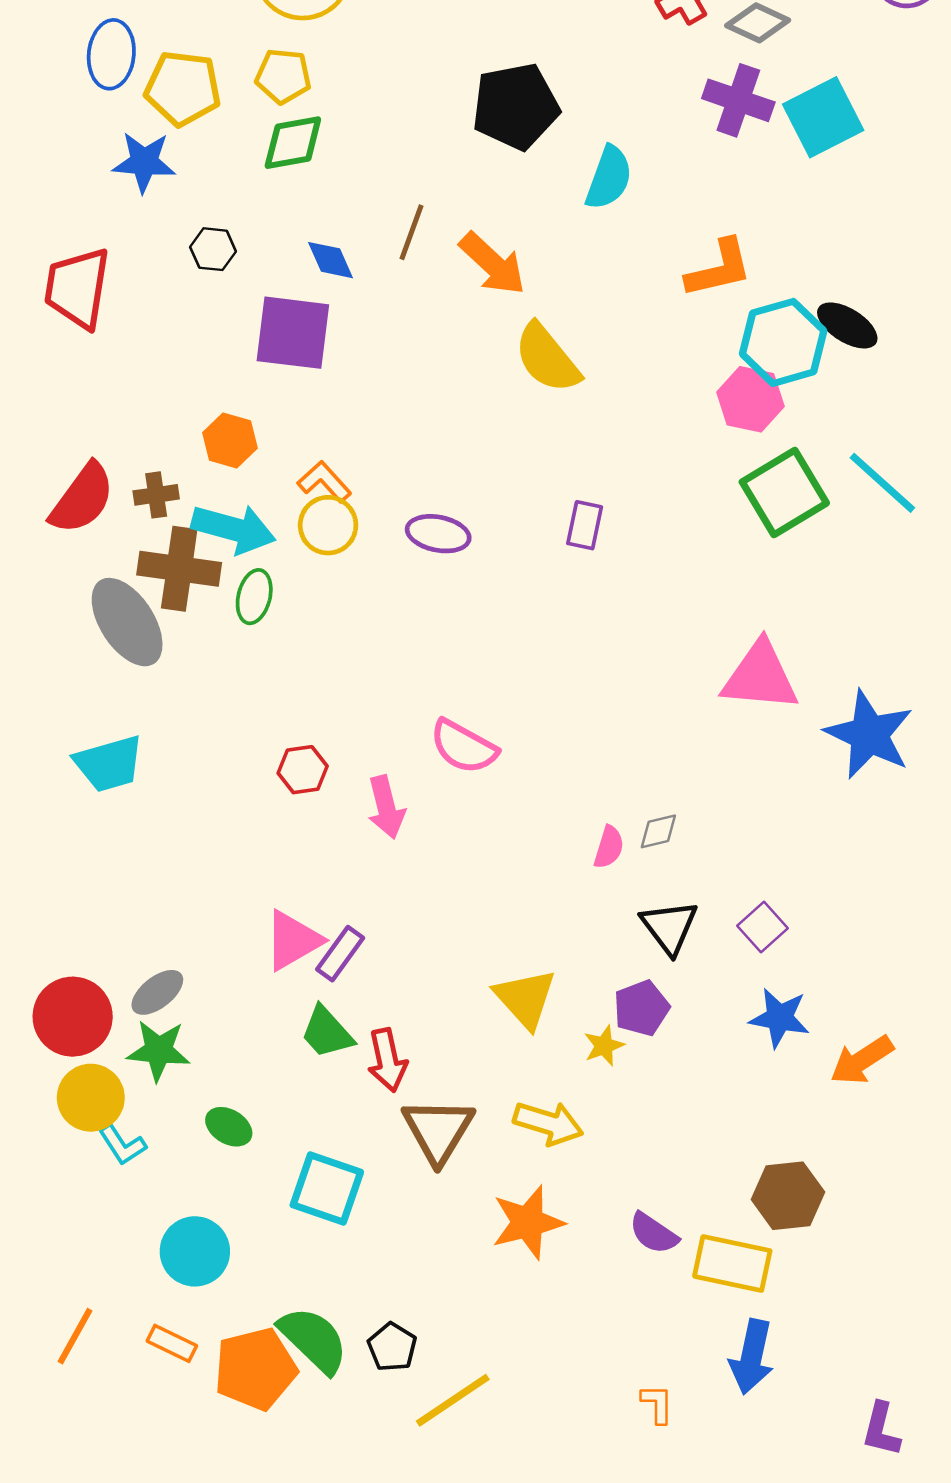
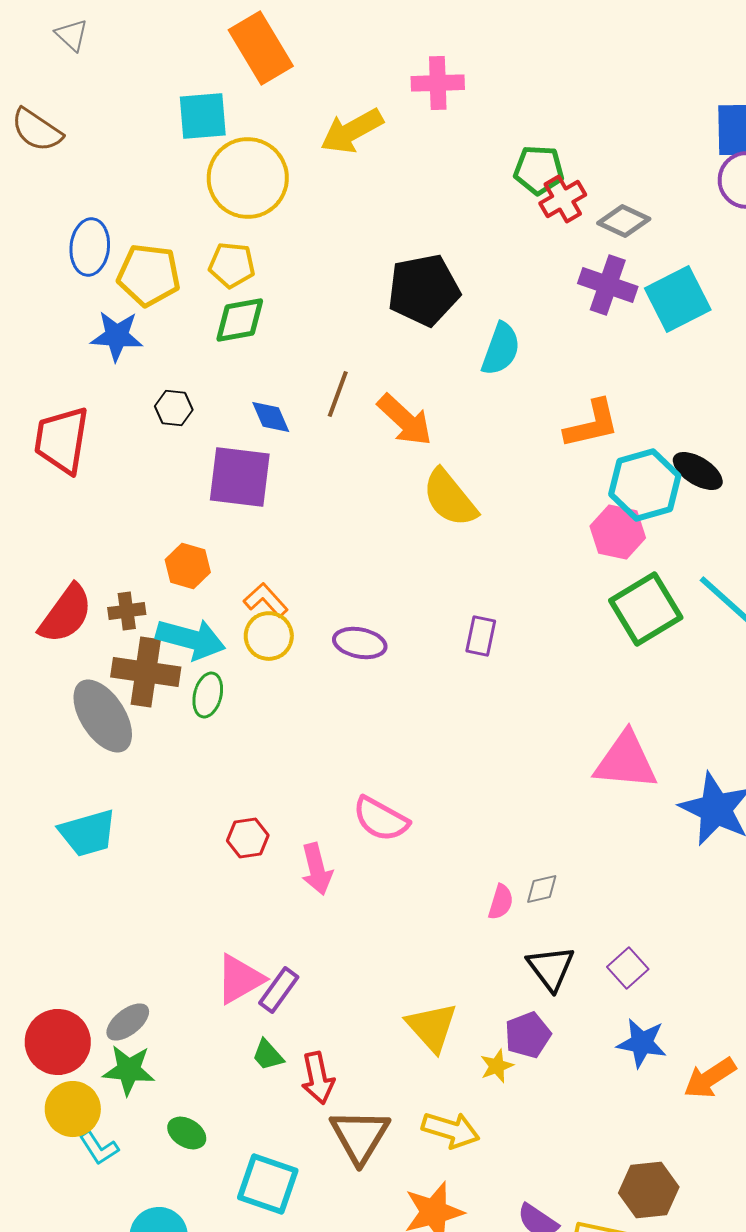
green trapezoid: (327, 1032) -> (268, 1055), size x0.7

